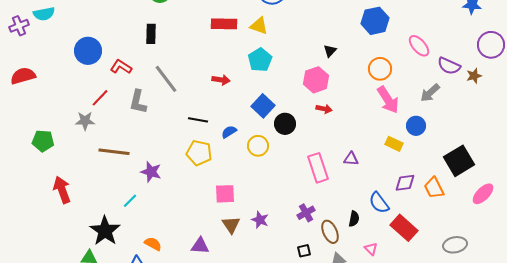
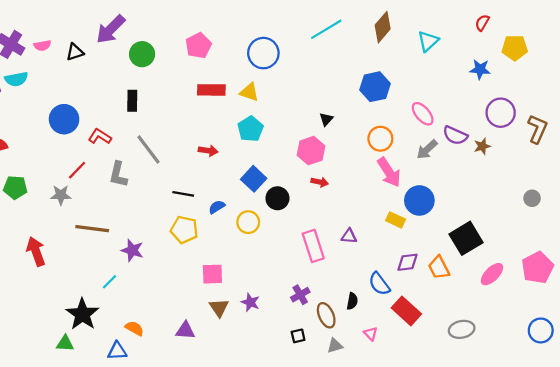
gray arrow: (430, 93) -> (427, 150), moved
blue circle: (416, 126) -> (419, 200), size x1.4
green pentagon: (43, 141) -> (15, 187), moved
red arrow: (62, 190) -> (36, 251), moved

